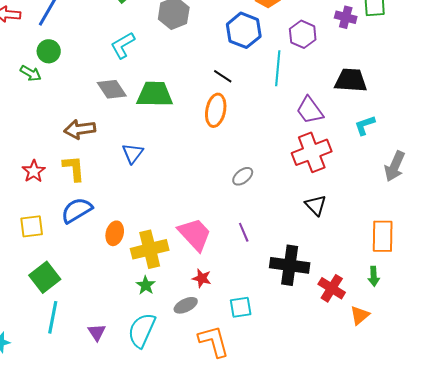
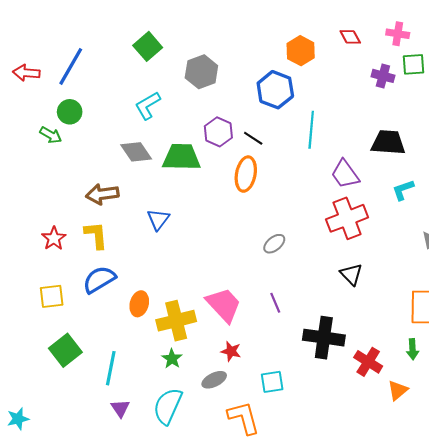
purple hexagon: (303, 34) -> (218, 132), moved
cyan line: (53, 317) -> (111, 368), moved

